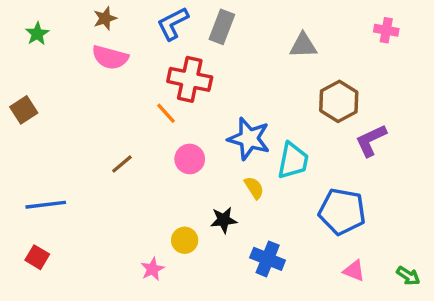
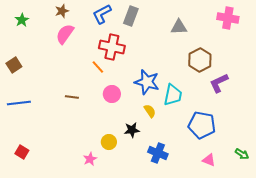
pink cross: (386, 30) -> (228, 18), size x1.5
pink semicircle: (110, 57) -> (65, 34), turned 110
brown line: (122, 164) -> (72, 97), turned 48
blue line: (46, 205) -> (19, 103), moved
green arrow: (408, 276) -> (242, 154), moved

